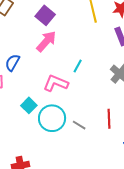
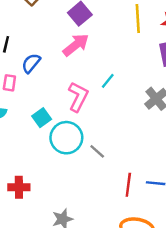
pink L-shape: (56, 83) -> (78, 97), turned 85
red line: (109, 119) -> (128, 185), moved

